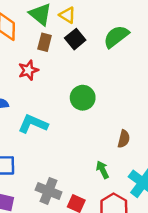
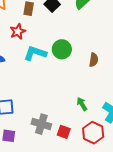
cyan L-shape: (33, 124) -> (35, 53), moved
brown semicircle: (124, 139) -> (94, 60), moved

